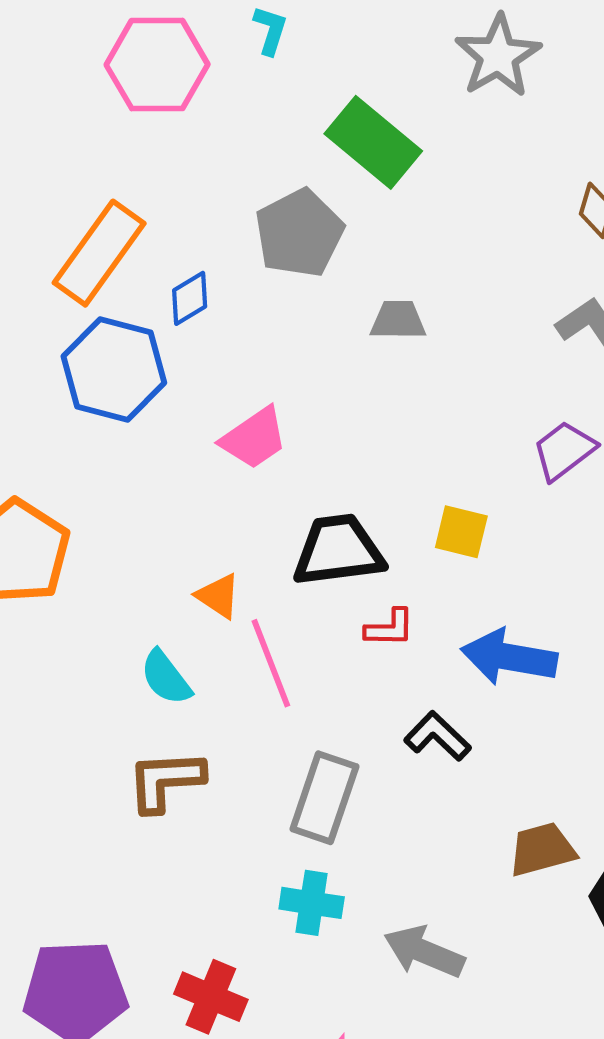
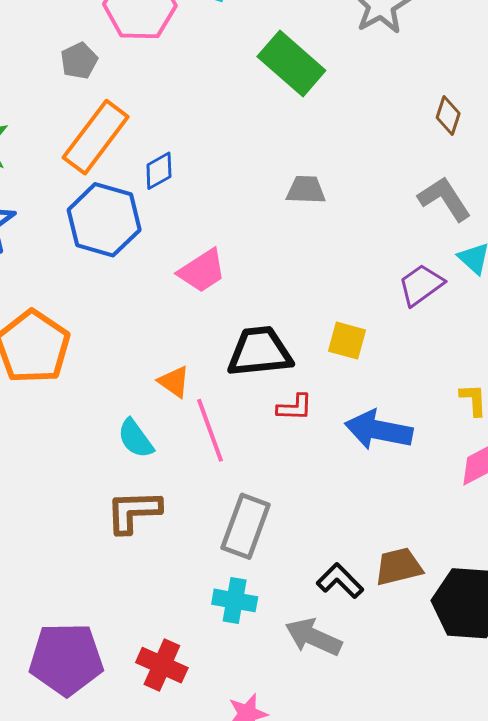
gray pentagon: (299, 233) -> (79, 61), moved, size x0.6
black L-shape: (438, 736) -> (340, 581), moved

